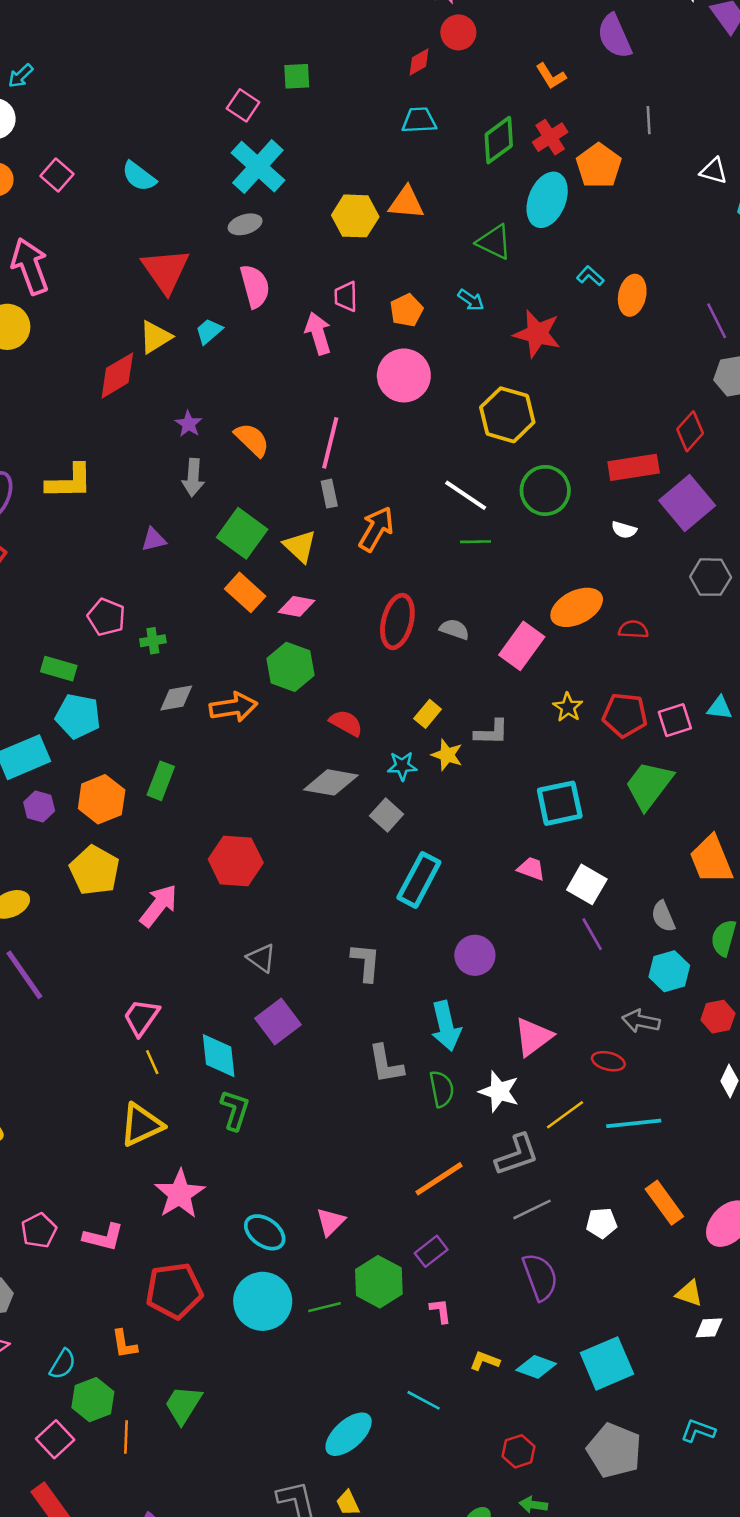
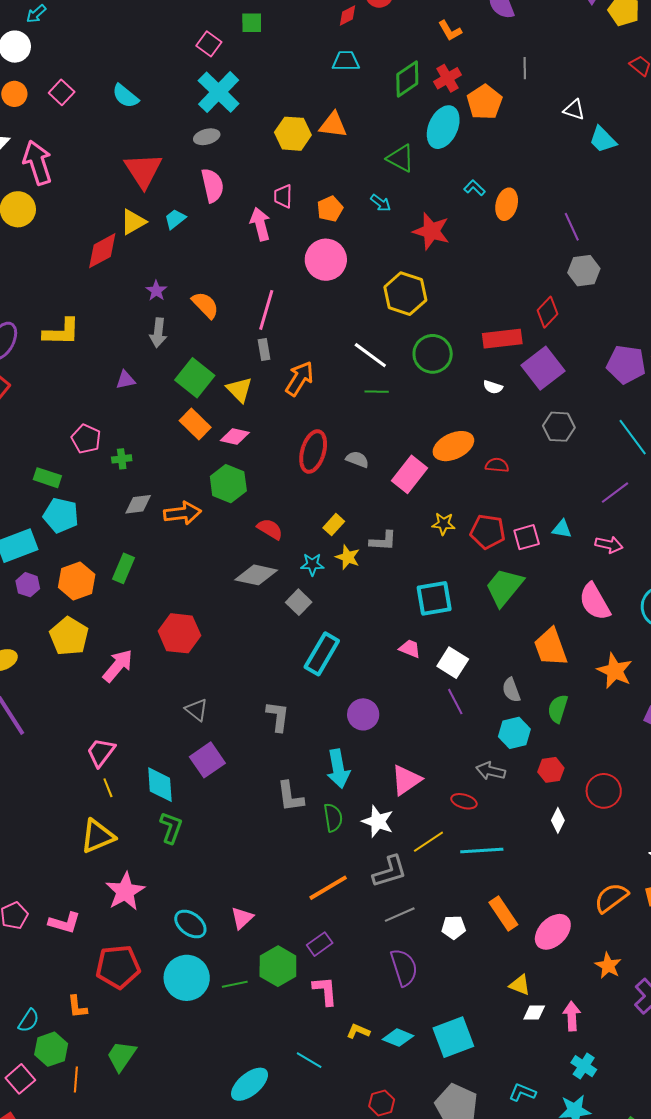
yellow star: (568, 707) -> (443, 524), turned -30
pink L-shape: (440, 1311) -> (325, 991), size x1.5

